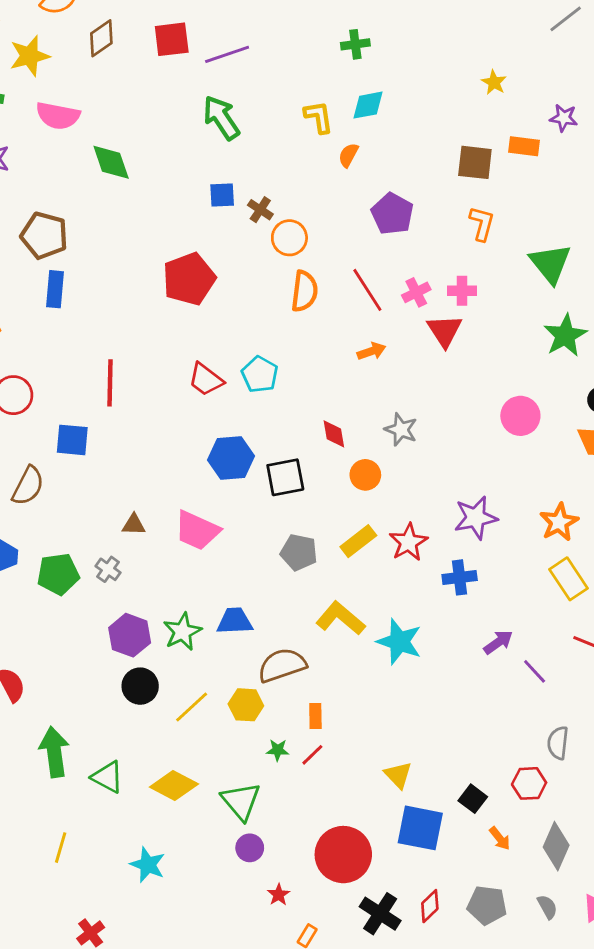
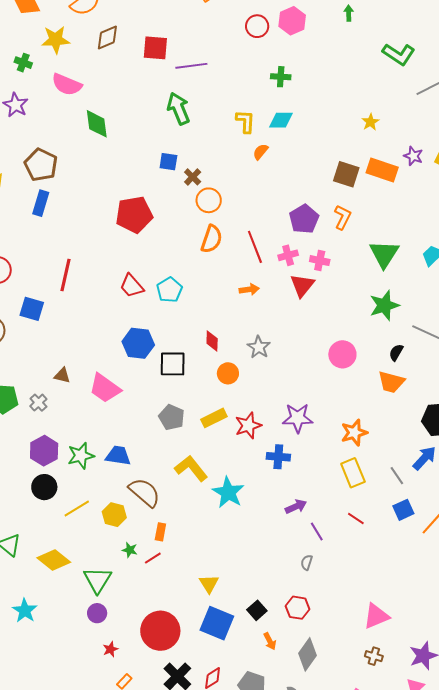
orange rectangle: (524, 146) -> (382, 170), size x1.4
purple pentagon: (392, 214) -> (304, 219), moved
brown semicircle: (282, 665) -> (144, 492), turned 48
gray semicircle: (558, 743) -> (307, 562), moved, size x0.7

